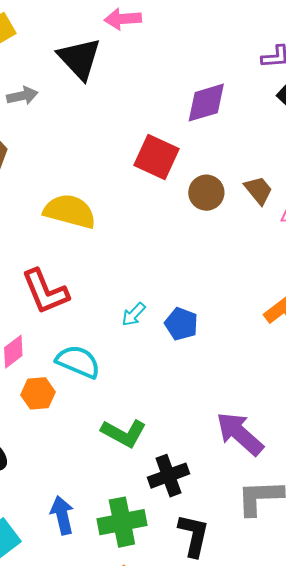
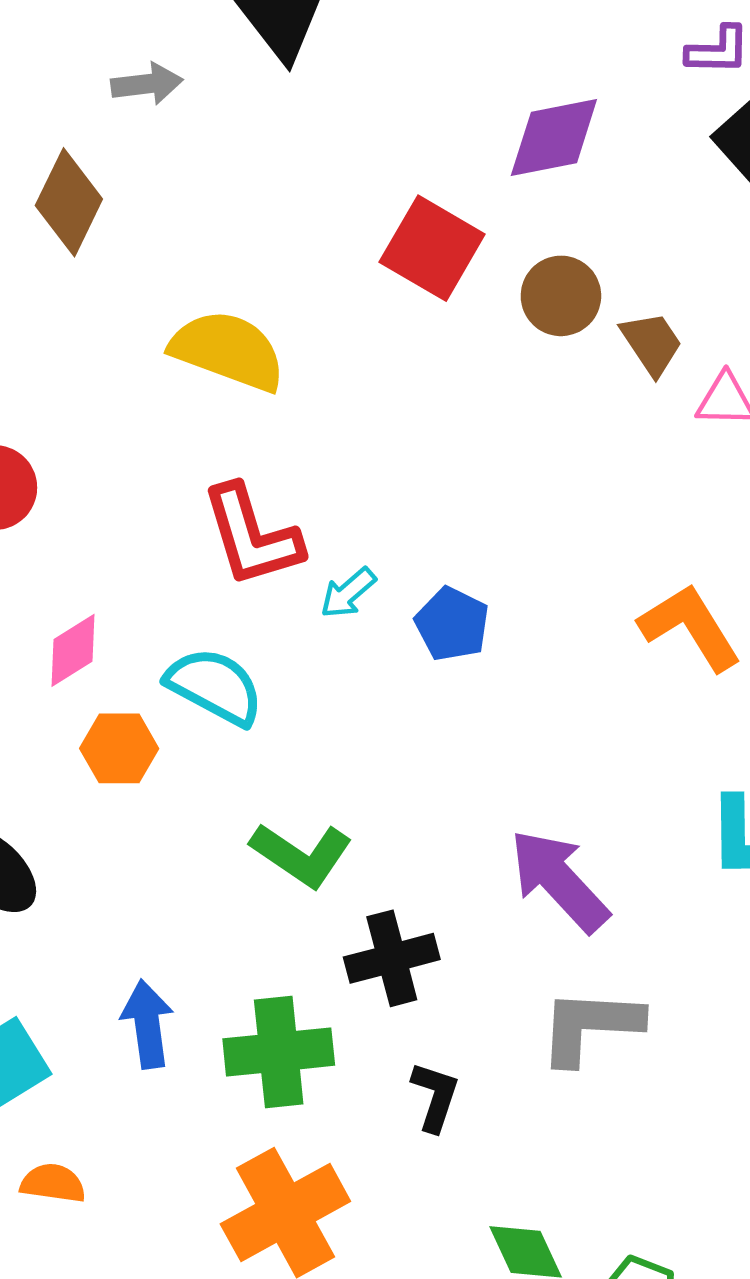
brown circle: (206, 193) -> (561, 296), moved
red L-shape: (45, 292) -> (252, 536), moved
black L-shape: (194, 535) -> (435, 1097), size x0.7

